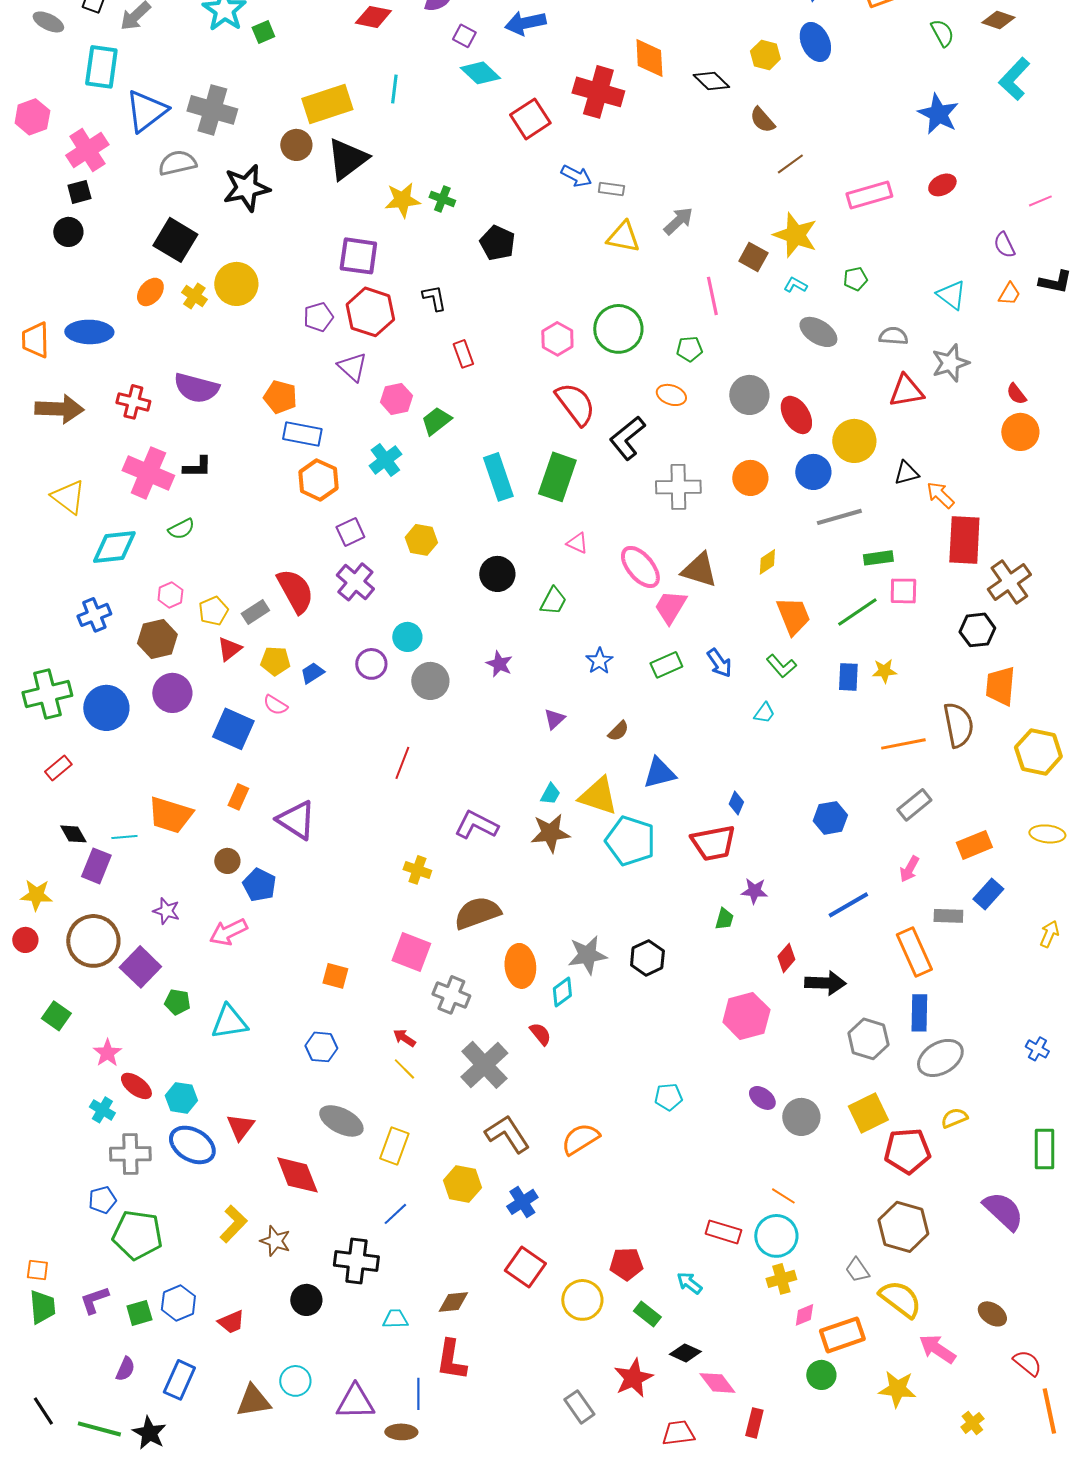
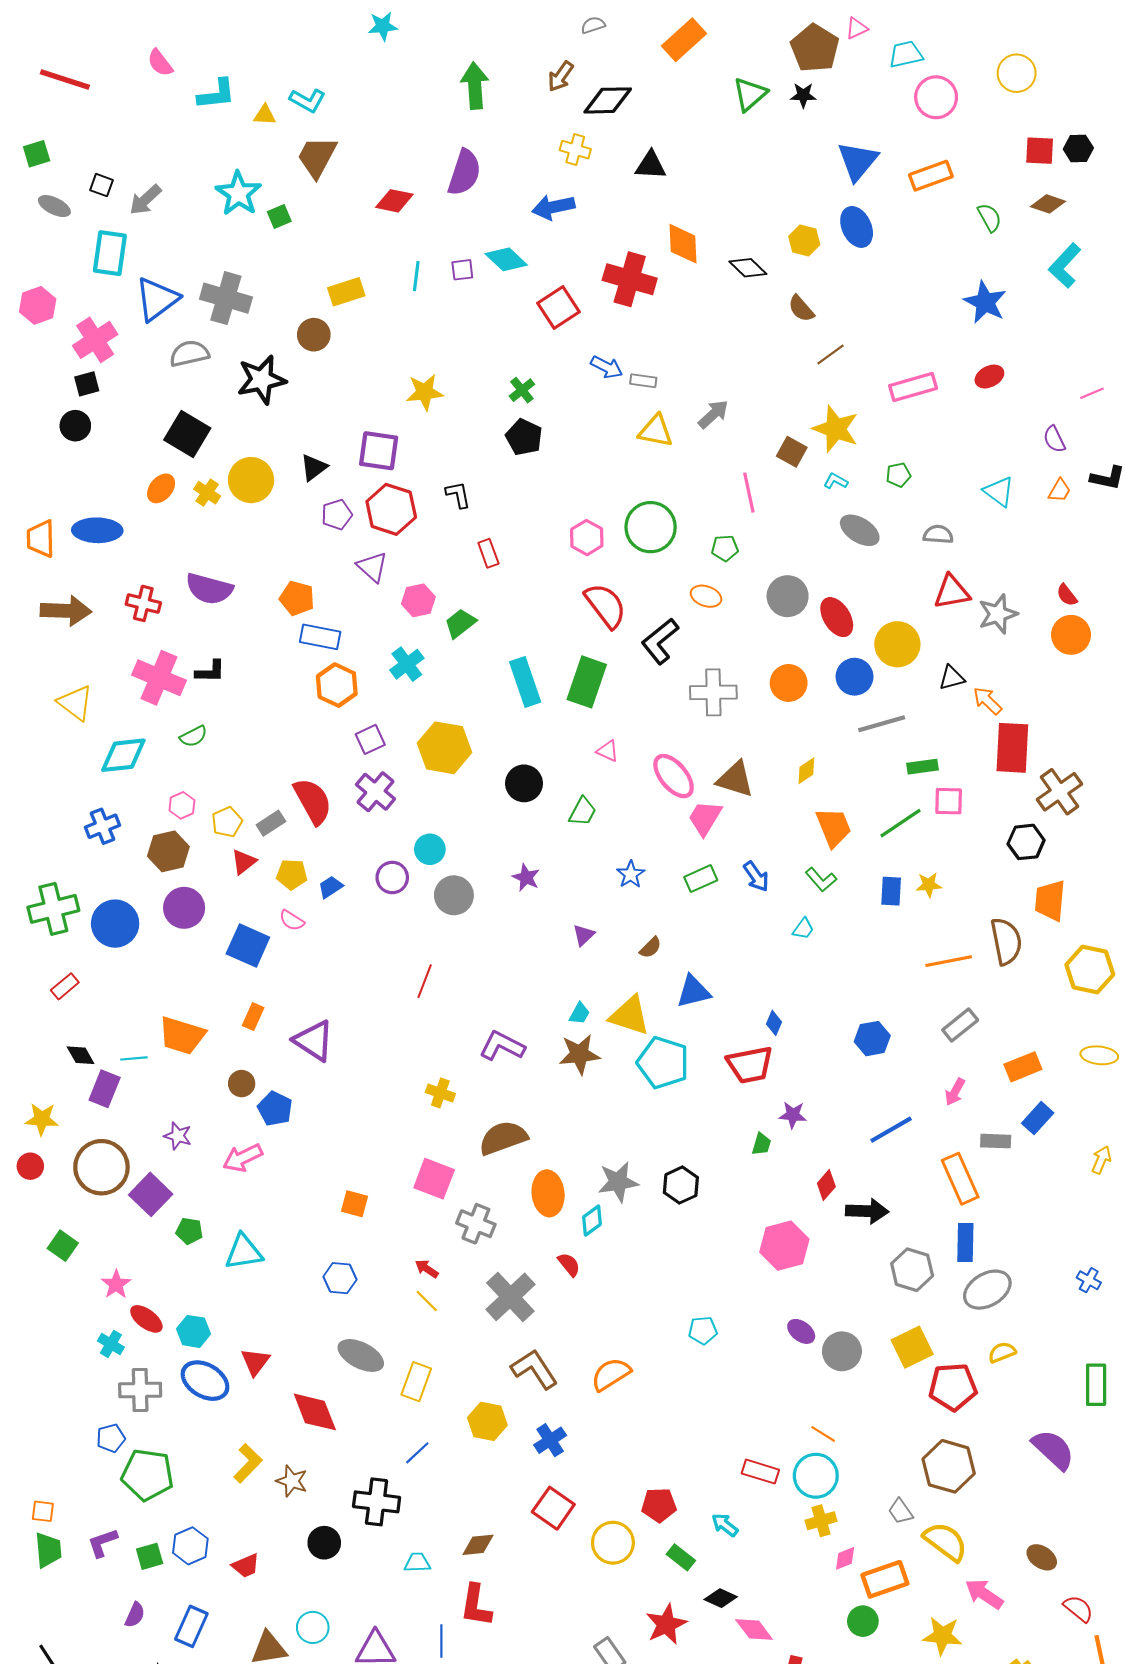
purple square: (464, 36) -> (462, 270), moved, turned -35
yellow rectangle: (327, 104) -> (346, 292), size x0.7
black triangle: (347, 159) -> (314, 468), moved, size x0.6
green cross: (442, 199) -> (522, 390), moved, turned 30
gray star: (950, 363) -> (998, 614), moved
yellow hexagon: (421, 540) -> (445, 748), size x1.6

